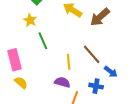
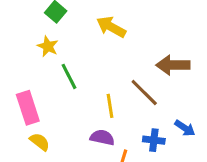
brown arrow: (100, 17) -> (173, 65), moved, turned 45
blue arrow: (111, 72) -> (185, 128), moved

